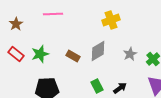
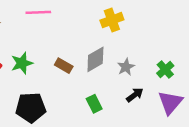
gray star: (130, 54) -> (126, 67), moved
black arrow: (120, 88) -> (135, 95), moved

